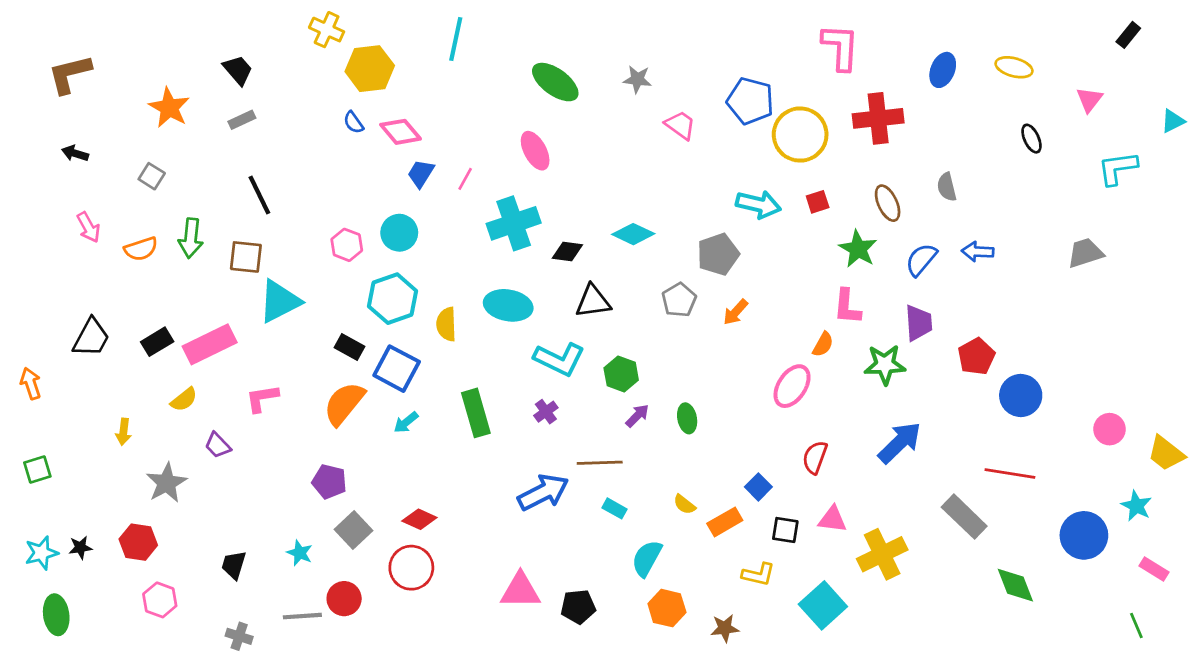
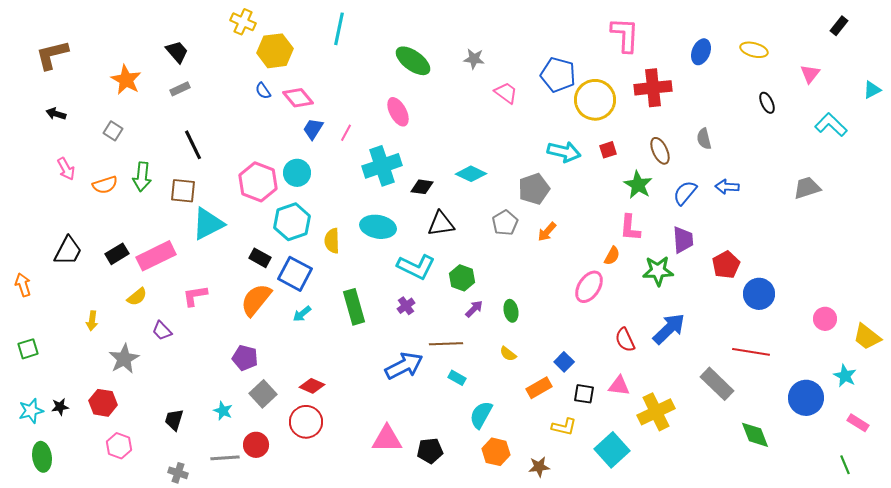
cyan L-shape: (1118, 168) -> (831, 125), turned 52
pink hexagon: (347, 245) -> (258, 182), size x1.6
red semicircle: (815, 457) -> (625, 340), moved, turned -45
yellow semicircle: (684, 504) -> (508, 354), moved

